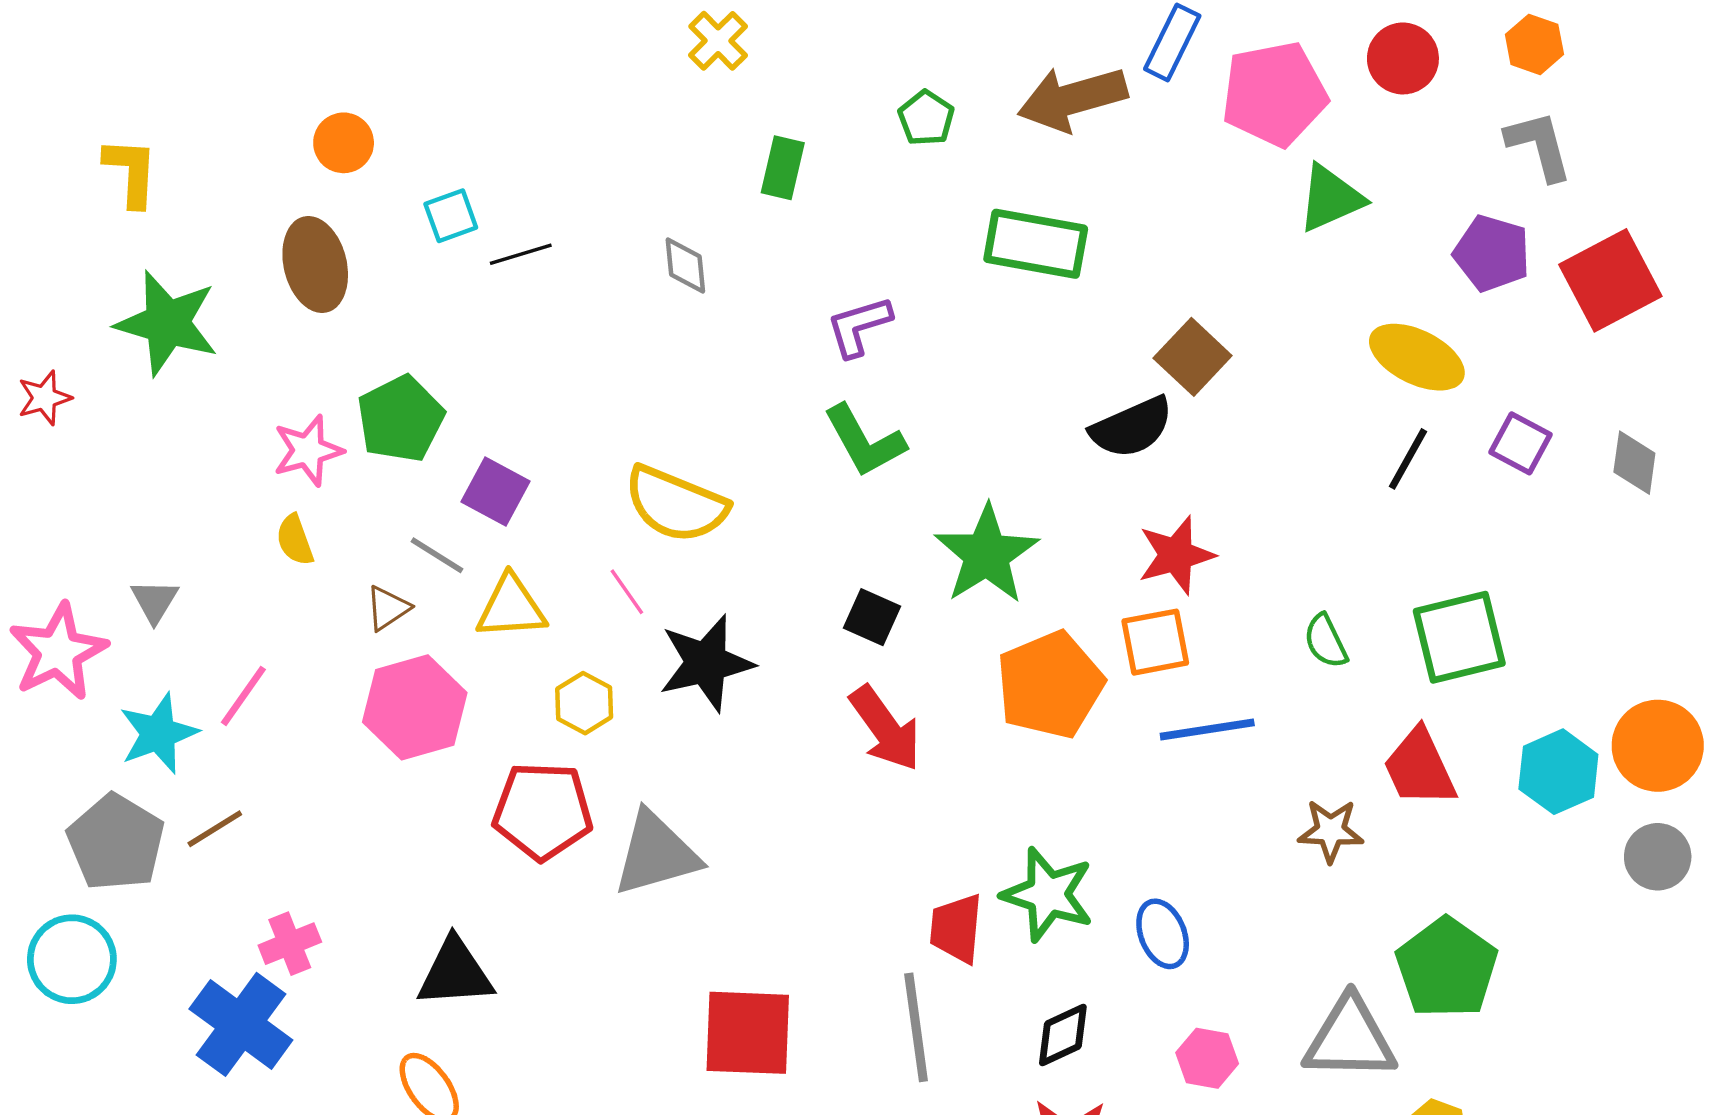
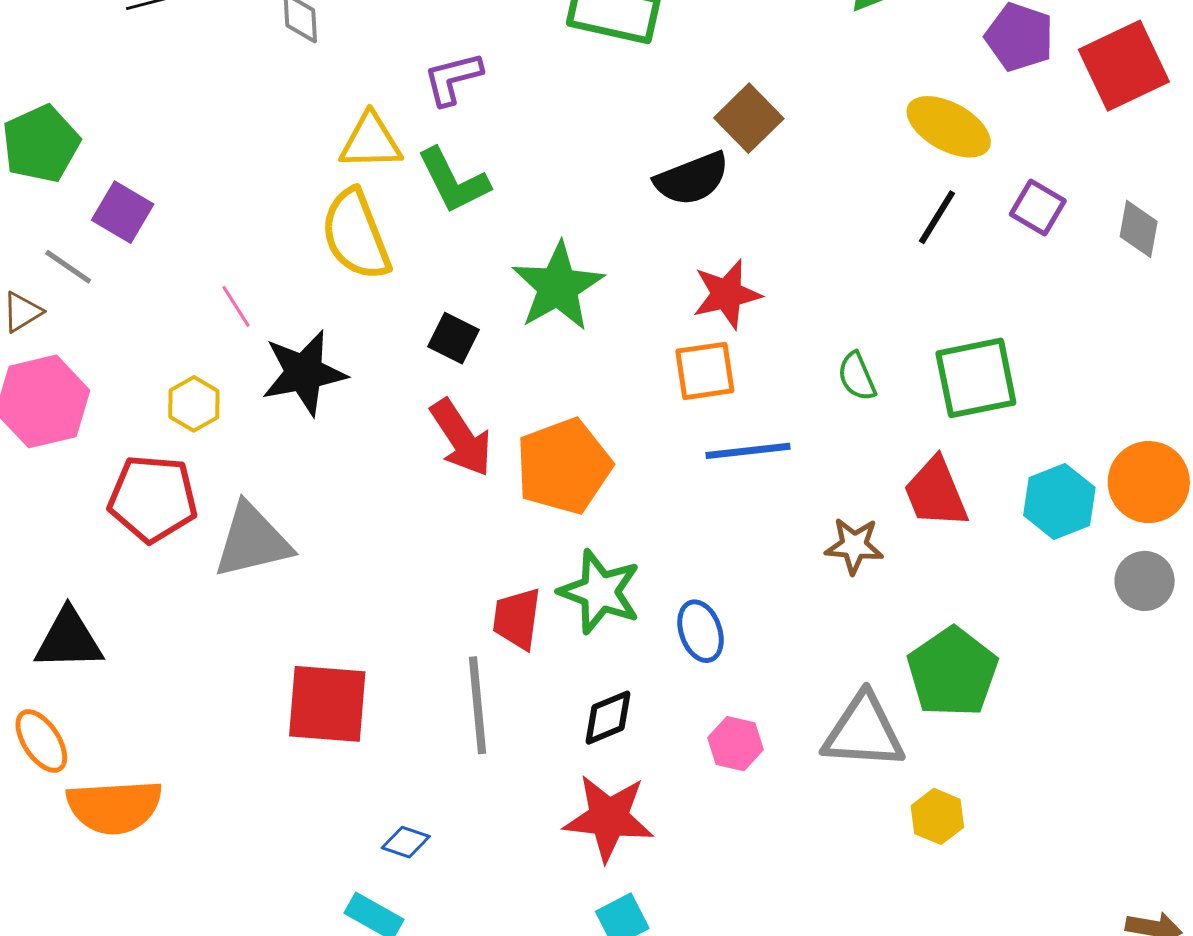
yellow semicircle: (676, 504) -> (356, 235), moved, turned 44
yellow triangle: (511, 607) -> (371, 142), moved
orange pentagon: (1050, 685) -> (564, 466), moved

